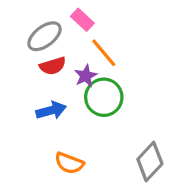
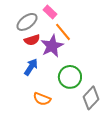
purple star: (86, 76) -> (52, 46), size x1.6
green circle: (104, 97) -> (70, 77), moved
blue arrow: (51, 110) -> (31, 67), turned -42

